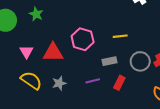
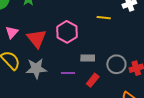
yellow line: (120, 36) -> (104, 18), moved
red triangle: (53, 53) -> (37, 38), turned 40
gray star: (59, 83) -> (36, 68), size x1.5

